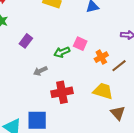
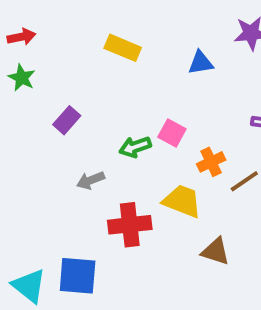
yellow trapezoid: (103, 91) -> (182, 201), moved
brown triangle: (118, 113) -> (216, 251), moved, turned -35

